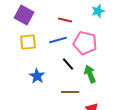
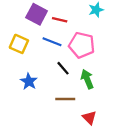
purple square: (24, 15) -> (37, 14), moved
blue line: (58, 40) -> (52, 42), turned 36
yellow square: (28, 42) -> (19, 44), turned 30

